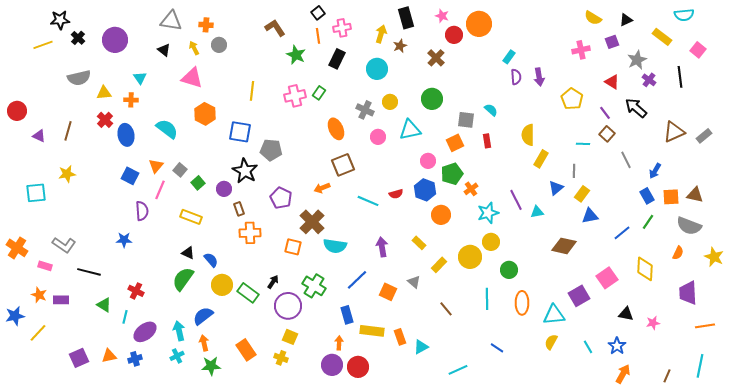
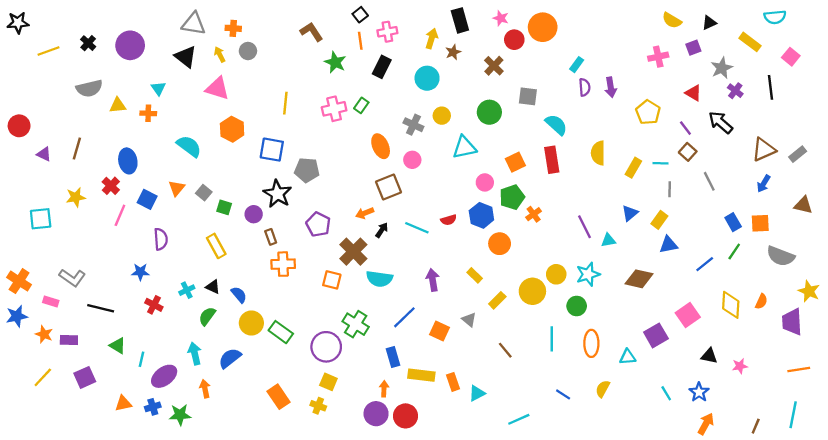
black star: (60, 20) -> (18, 23), moved
black triangle: (164, 50) -> (186, 57), size x1.5
cyan semicircle: (491, 110) -> (556, 125), size x1.5
red cross: (105, 120) -> (111, 186), moved
gray square: (466, 120) -> (528, 96), moved
blue ellipse: (126, 135) -> (128, 161), moved
pink circle: (378, 137) -> (412, 160), moved
red rectangle: (487, 141) -> (552, 160), size x1.6
yellow rectangle: (541, 159) -> (633, 168), moved
gray line: (574, 171) -> (670, 189), moved
blue arrow: (655, 171) -> (764, 184), moved
green square: (198, 183) -> (224, 207), turned -32
pink line: (160, 190) -> (120, 215), moved
brown triangle: (695, 195) -> (803, 205), moved
cyan star: (488, 213) -> (588, 274), moved
yellow rectangle: (191, 217) -> (216, 246), turned 40
orange semicircle: (678, 253) -> (761, 301), moved
green semicircle: (183, 279) -> (207, 316), size x0.7
black arrow: (273, 282) -> (382, 230), moved
red cross: (136, 291) -> (154, 305), moved
purple trapezoid: (688, 293) -> (792, 322), moved
cyan triangle: (554, 315) -> (628, 357), size x0.7
blue star: (15, 316) -> (17, 316), moved
cyan arrow: (179, 331) -> (195, 354), moved
yellow semicircle: (551, 342) -> (603, 389), moved
orange arrow: (204, 343) -> (205, 389), moved
cyan cross: (177, 356) -> (187, 290), moved
purple square: (79, 358) -> (85, 377), moved
green star: (211, 366) -> (180, 415), moved

